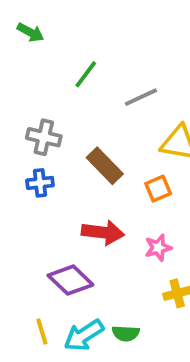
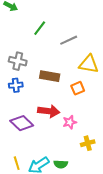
brown rectangle: (105, 166) -> (50, 76), turned -36
pink star: (158, 248) -> (70, 122), moved
purple diamond: (70, 280) -> (22, 123), moved

